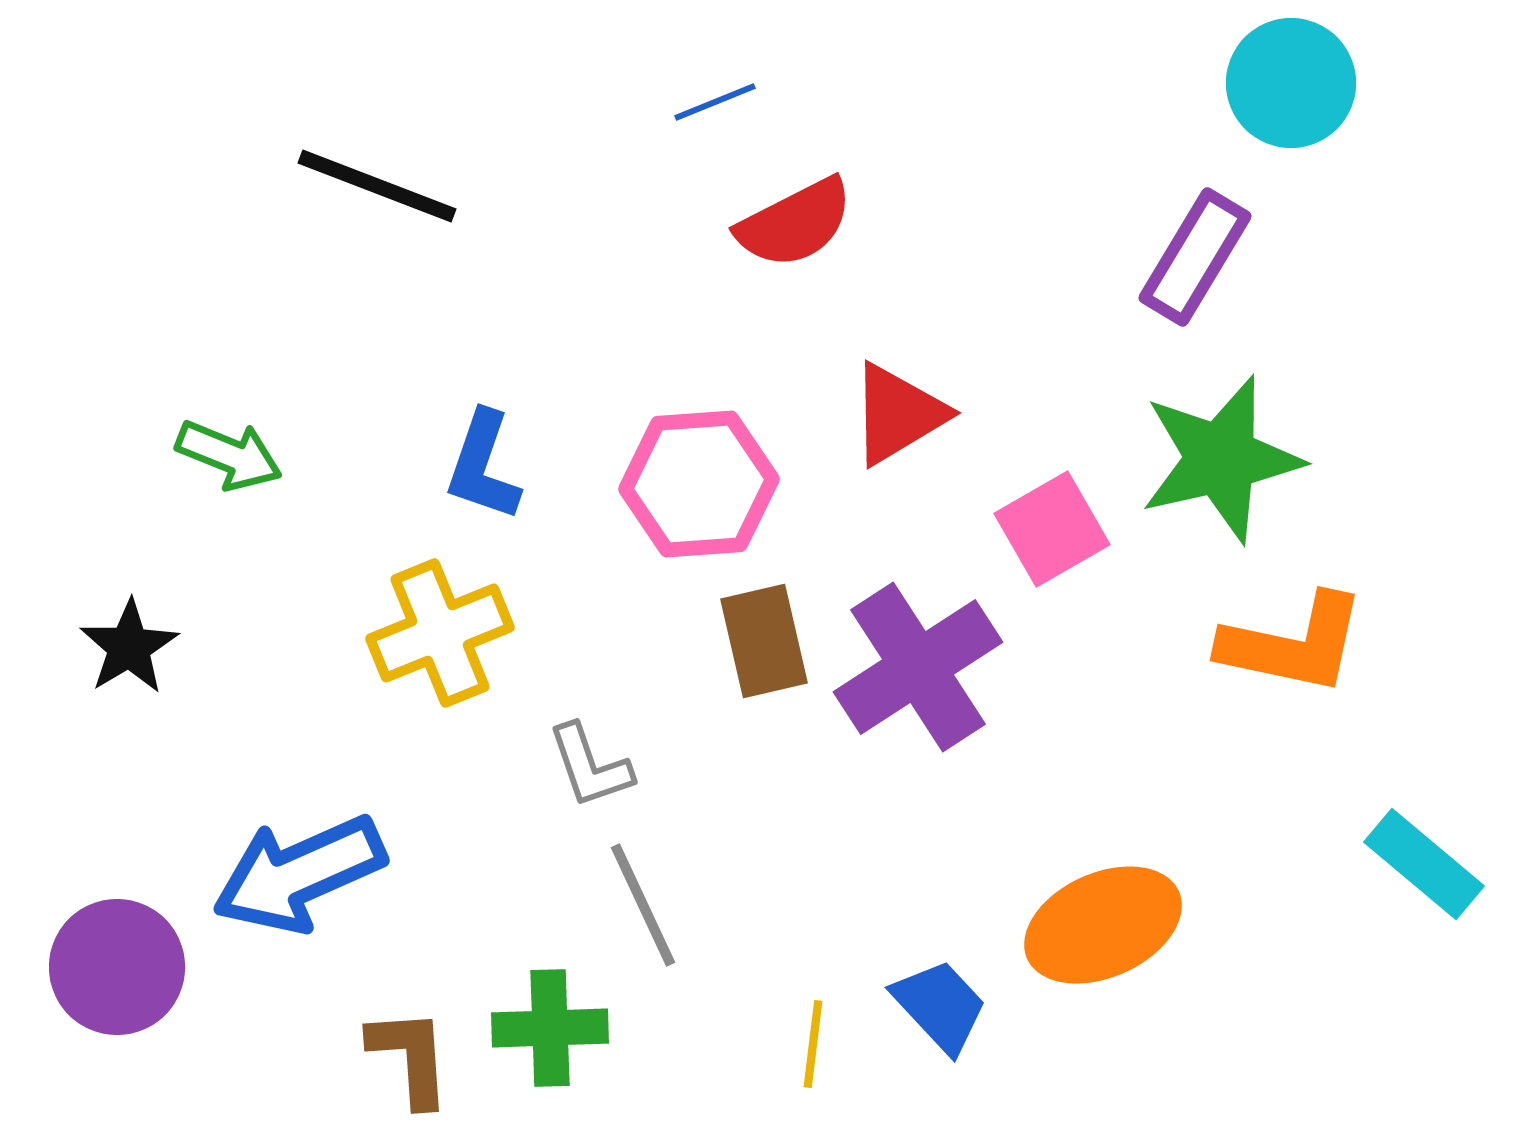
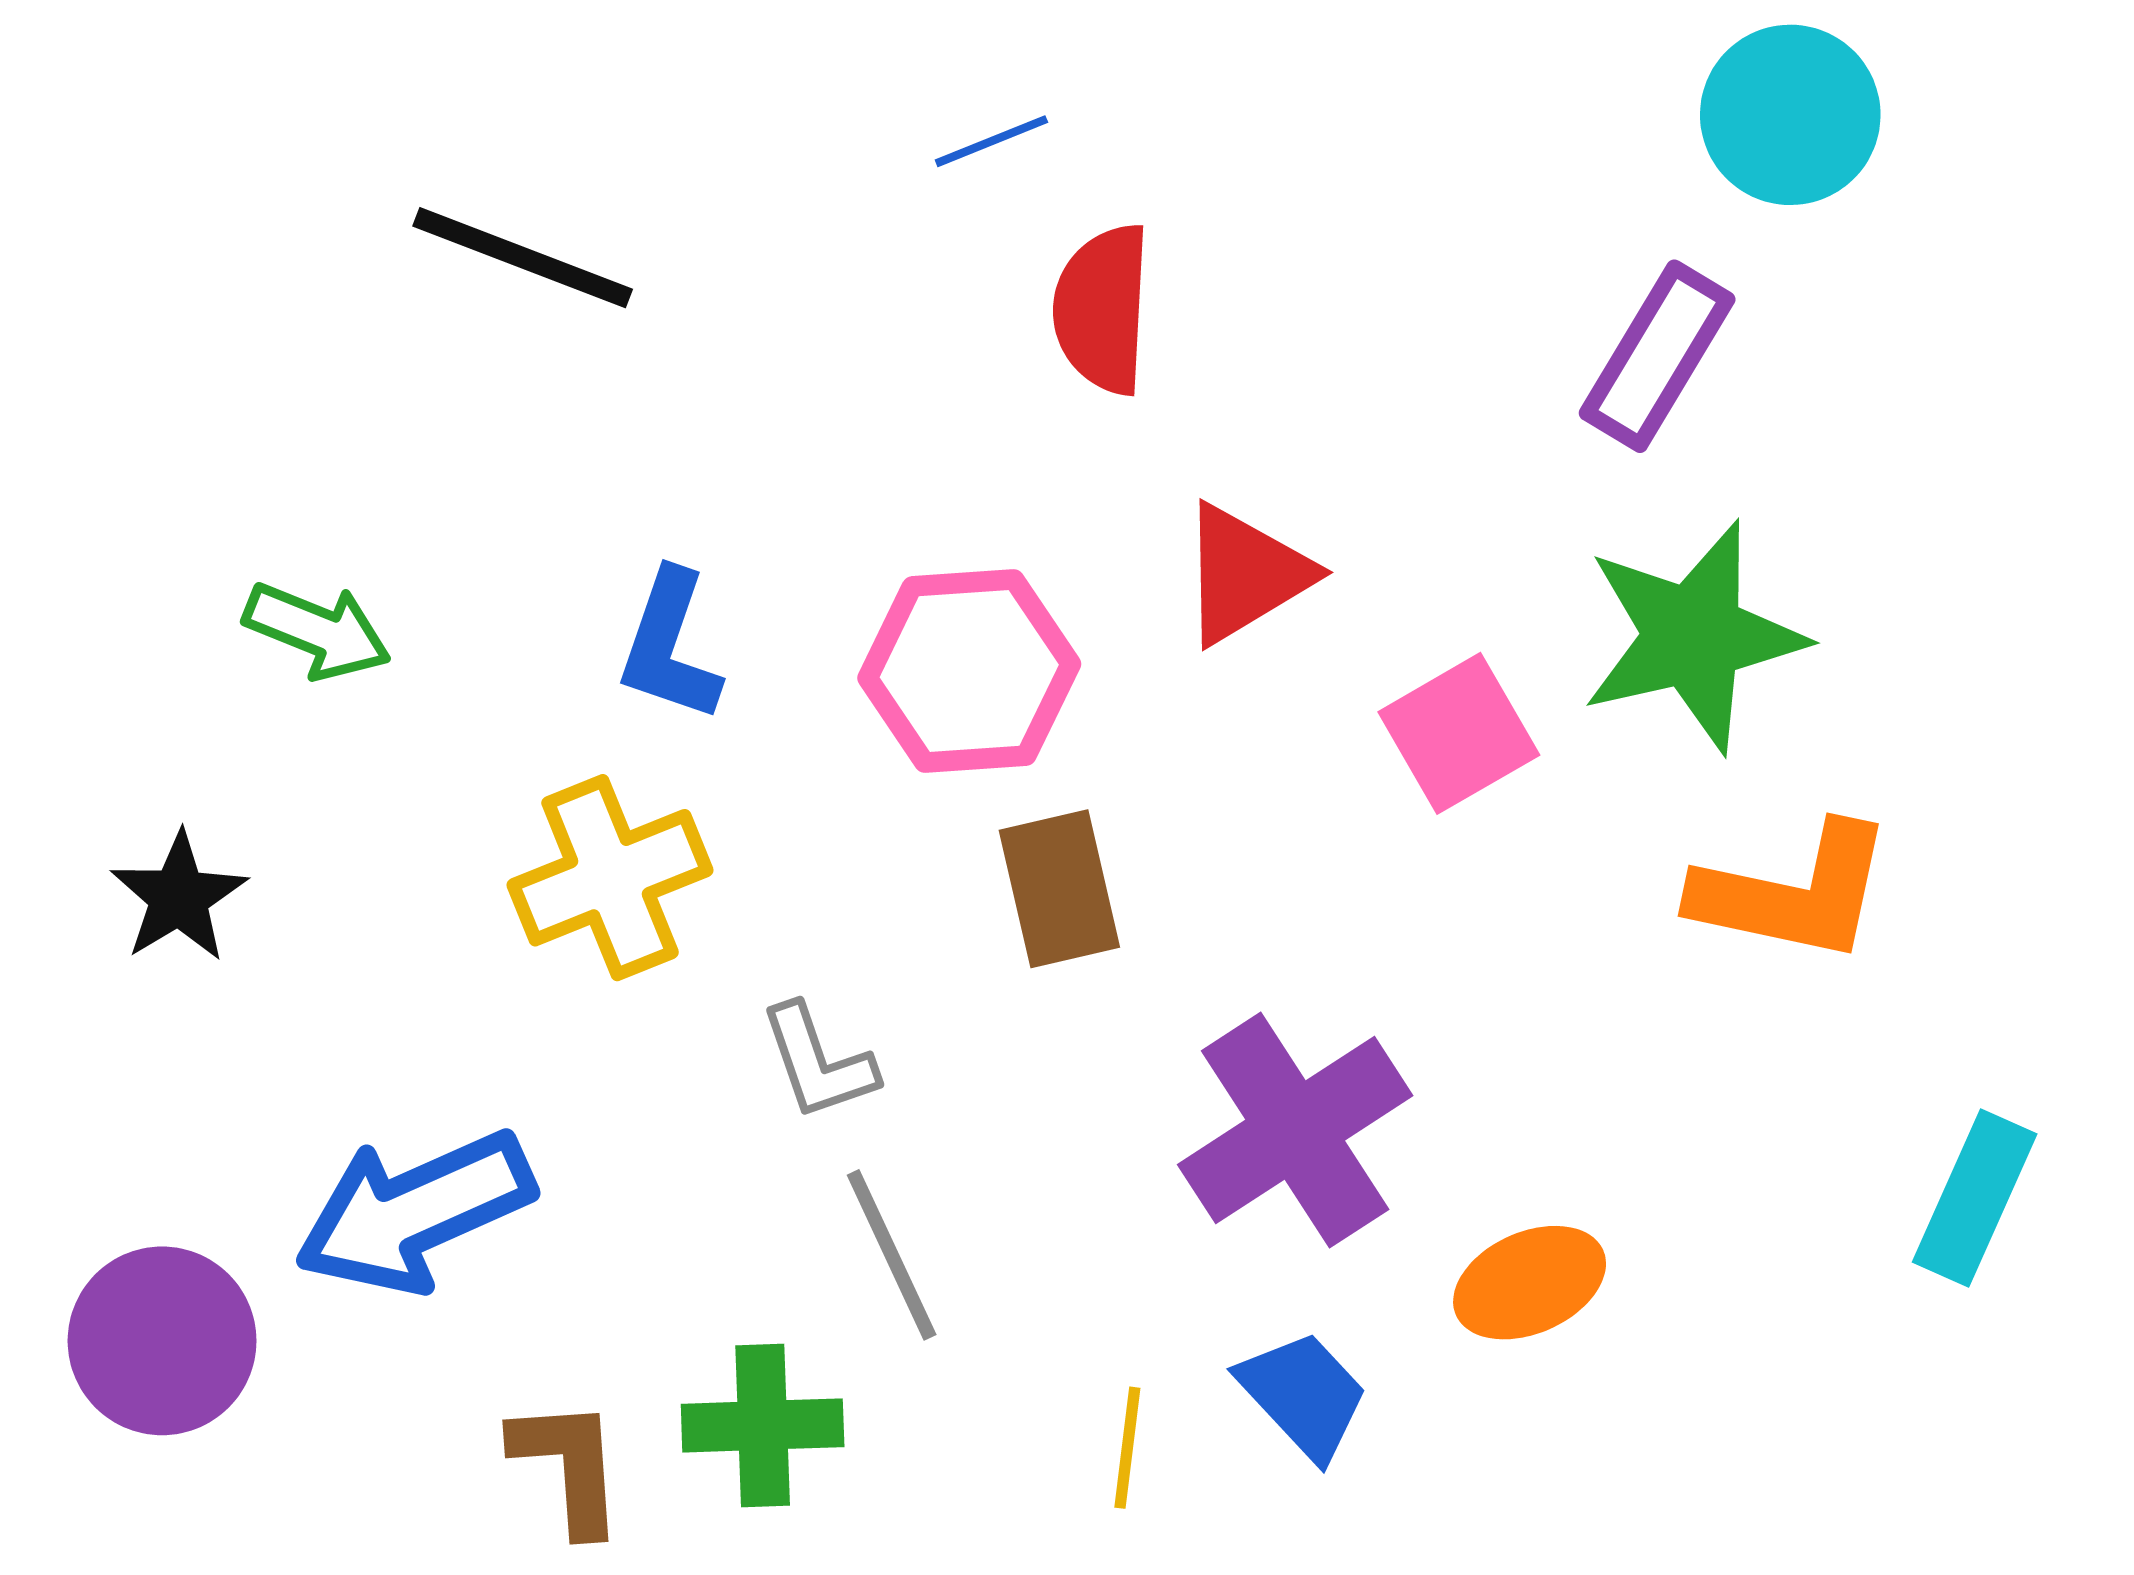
red semicircle: (795, 223) -> (1102, 309), turned 120
purple cross: (918, 667) -> (1295, 1130), moved
cyan rectangle: (1424, 864) -> (1975, 1198), turned 74
orange ellipse: (1103, 925) -> (1530, 1283), size x0.7

